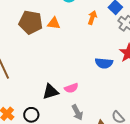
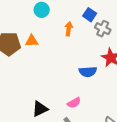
pink semicircle: (71, 88) -> (74, 103), moved

